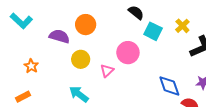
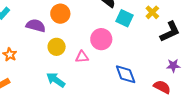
pink triangle: (107, 71) -> (82, 57), turned 40
blue diamond: (169, 86) -> (126, 74), moved

